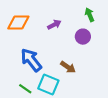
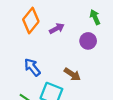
orange diamond: (18, 23) -> (31, 20), moved, turned -50
blue arrow: (31, 60) -> (32, 67), size x0.7

